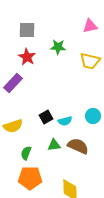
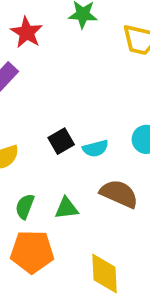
green triangle: (54, 145) -> (66, 208), moved

